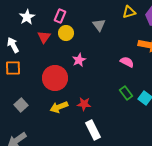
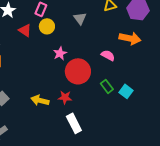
red triangle: (44, 37) -> (25, 30), turned -32
red circle: (55, 78) -> (78, 71), moved
yellow arrow: (59, 107) -> (40, 100), turned 36

